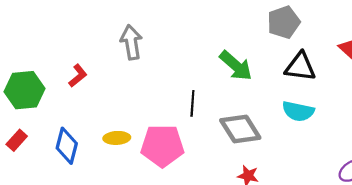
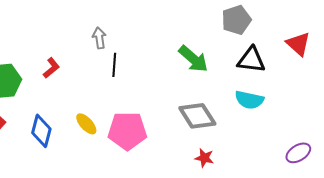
gray arrow: (131, 42) -> (99, 38), size x0.7
black line: (192, 103) -> (114, 65), moved
yellow ellipse: (117, 138) -> (86, 124), turned 50

